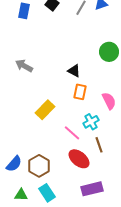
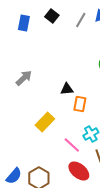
gray arrow: (24, 66) -> (24, 78), turned 108
black triangle: (74, 71) -> (67, 89), moved, turned -32

